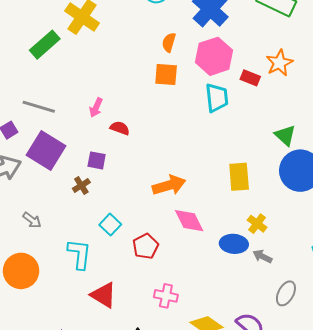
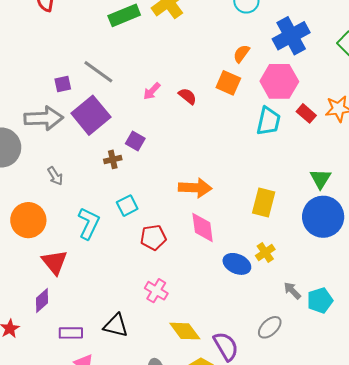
red semicircle: (120, 128) -> (187, 96), moved
gray arrow: (262, 256) -> (292, 291), moved
red triangle: (104, 295) -> (55, 262), moved

